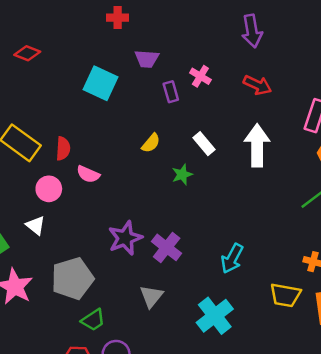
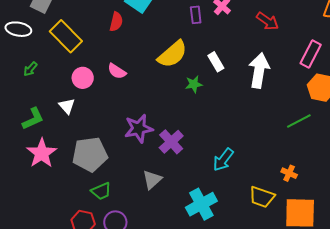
yellow semicircle: (151, 143) -> (172, 54), size x1.8
red semicircle: (63, 149) -> (116, 22), moved

